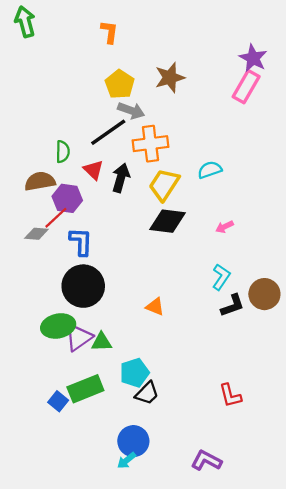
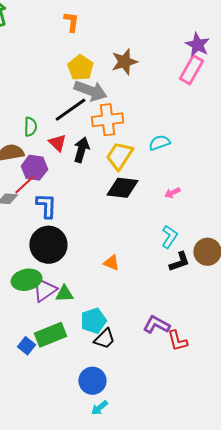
gray arrow: (131, 111) -> (90, 91), size x1.4
cyan arrow: (127, 460) -> (99, 408), moved
purple L-shape: (206, 460) -> (156, 325), moved

